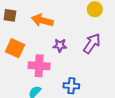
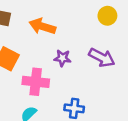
purple arrow: (92, 43) -> (102, 58), turned 80

